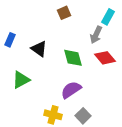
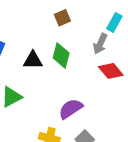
black triangle: (39, 49) -> (33, 60), turned -36
green diamond: (73, 58) -> (61, 56), moved, turned 30

